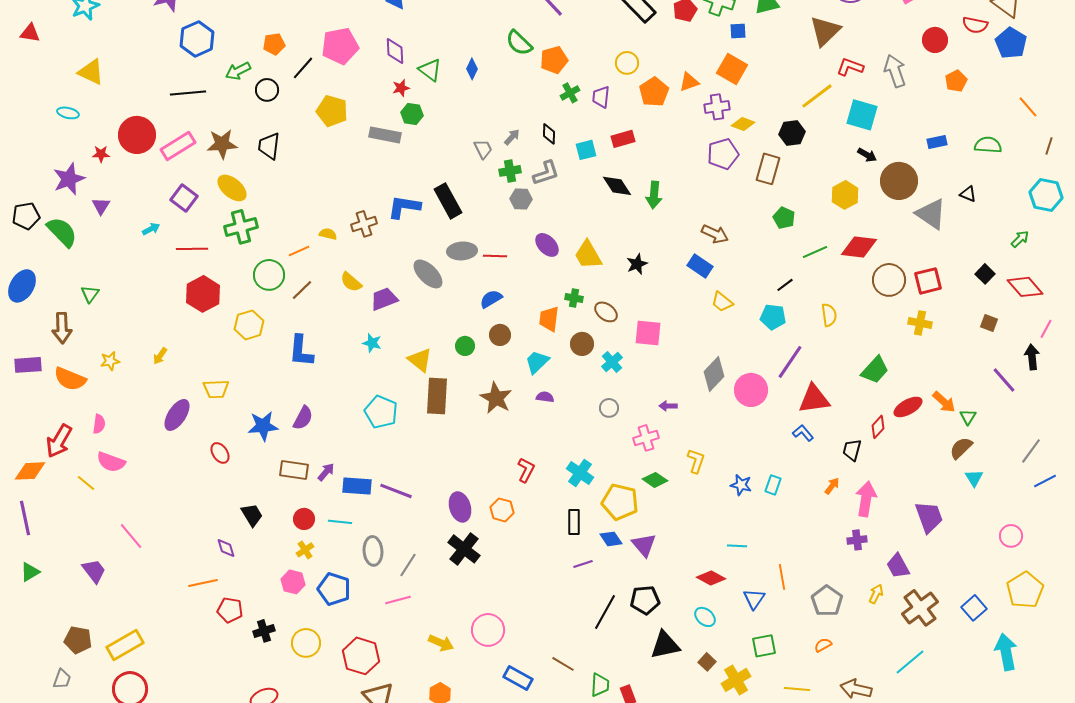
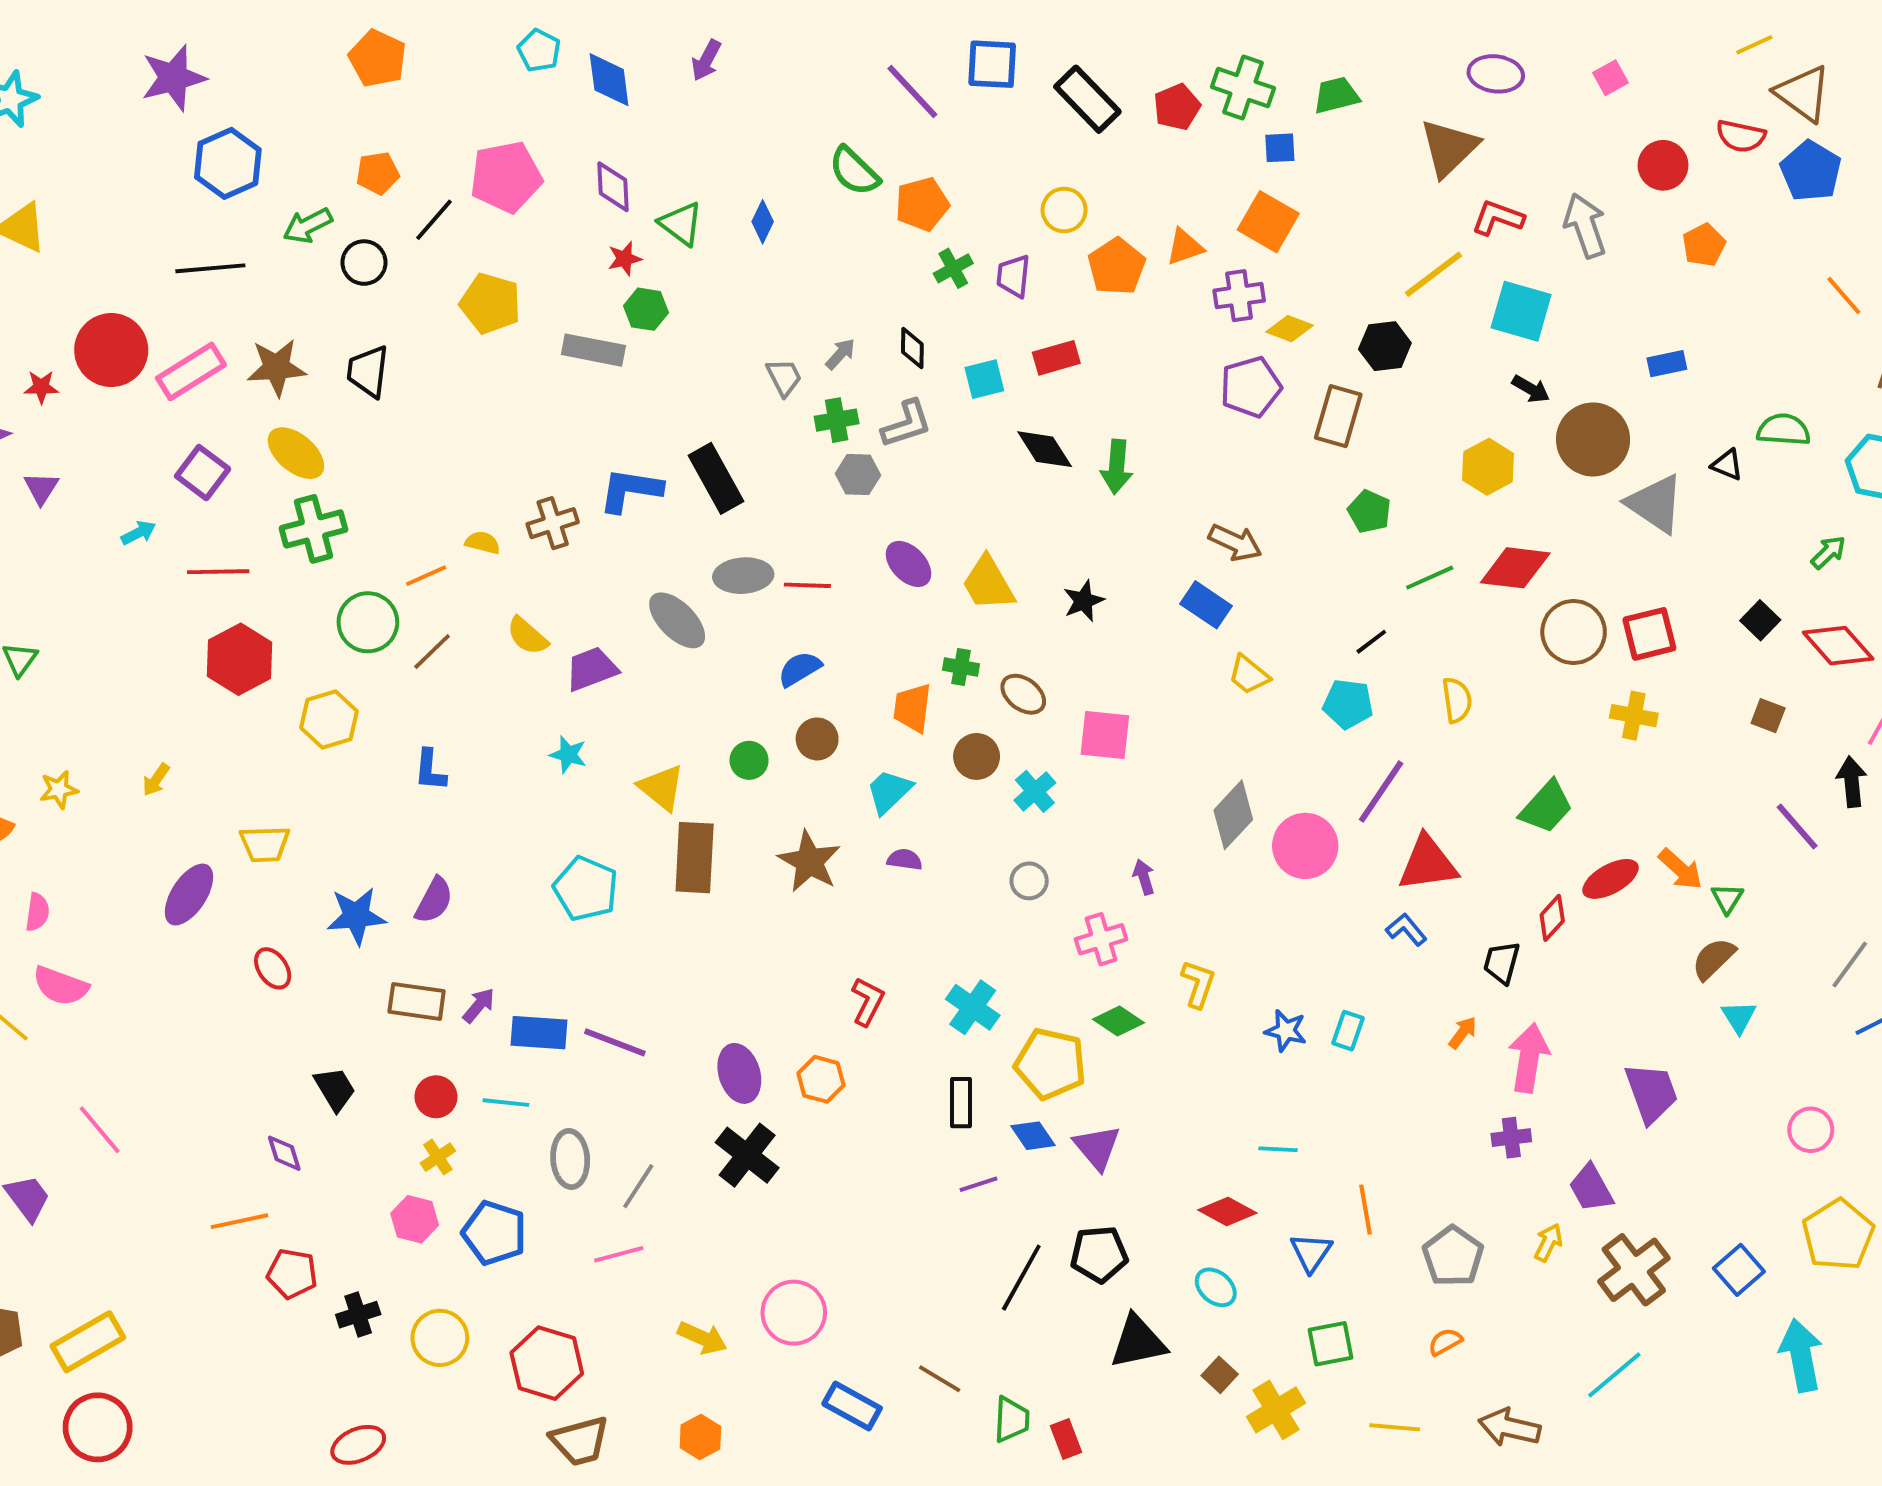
green semicircle: (988, 145) -> (1784, 430), moved
blue L-shape: (301, 351) -> (430, 770), size x0.7
purple arrow: (668, 406) -> (1144, 877), turned 72

